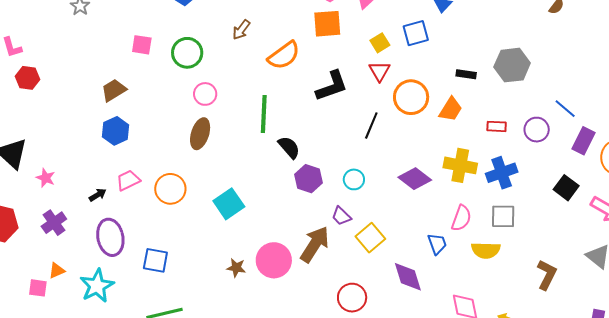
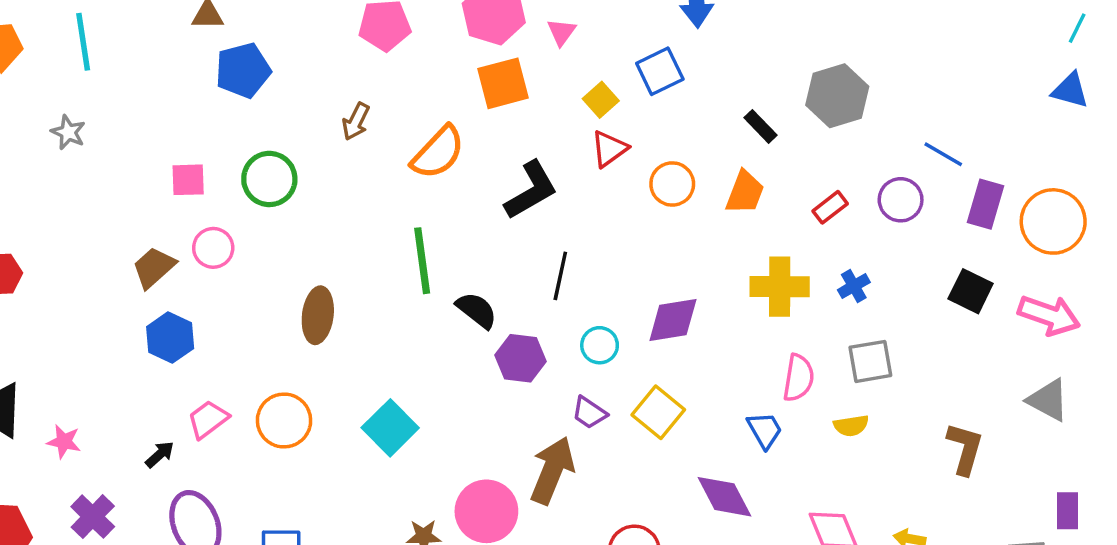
red triangle: (380, 71) -> (609, 149), turned 35
black rectangle: (466, 74) -> (760, 126), turned 48
pink circle: (205, 94) -> (213, 248), moved
orange circle: (411, 97) -> (672, 184), size x0.7
black line: (371, 125) -> (560, 276), moved
red rectangle: (497, 126) -> (830, 207), turned -30
blue cross: (502, 173) -> (854, 286), size x0.6
purple diamond: (415, 179) -> (673, 320), moved, turned -36
yellow square: (370, 238) -> (658, 412), moved
yellow semicircle: (486, 250) -> (851, 426), size x0.7

